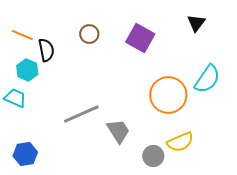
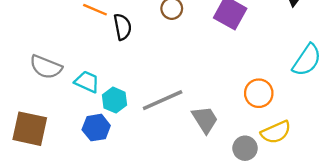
cyan hexagon: (27, 70) -> (114, 100), moved
orange circle: (168, 95) -> (259, 93), moved, size x0.7
blue hexagon: (25, 154) -> (96, 128), moved

